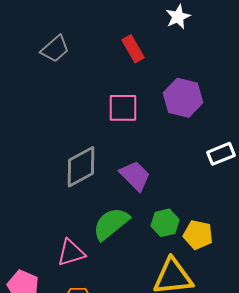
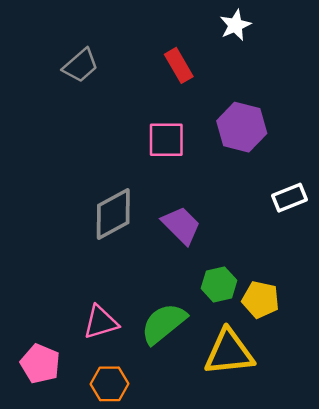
green semicircle: (111, 224) -> (164, 323), moved

